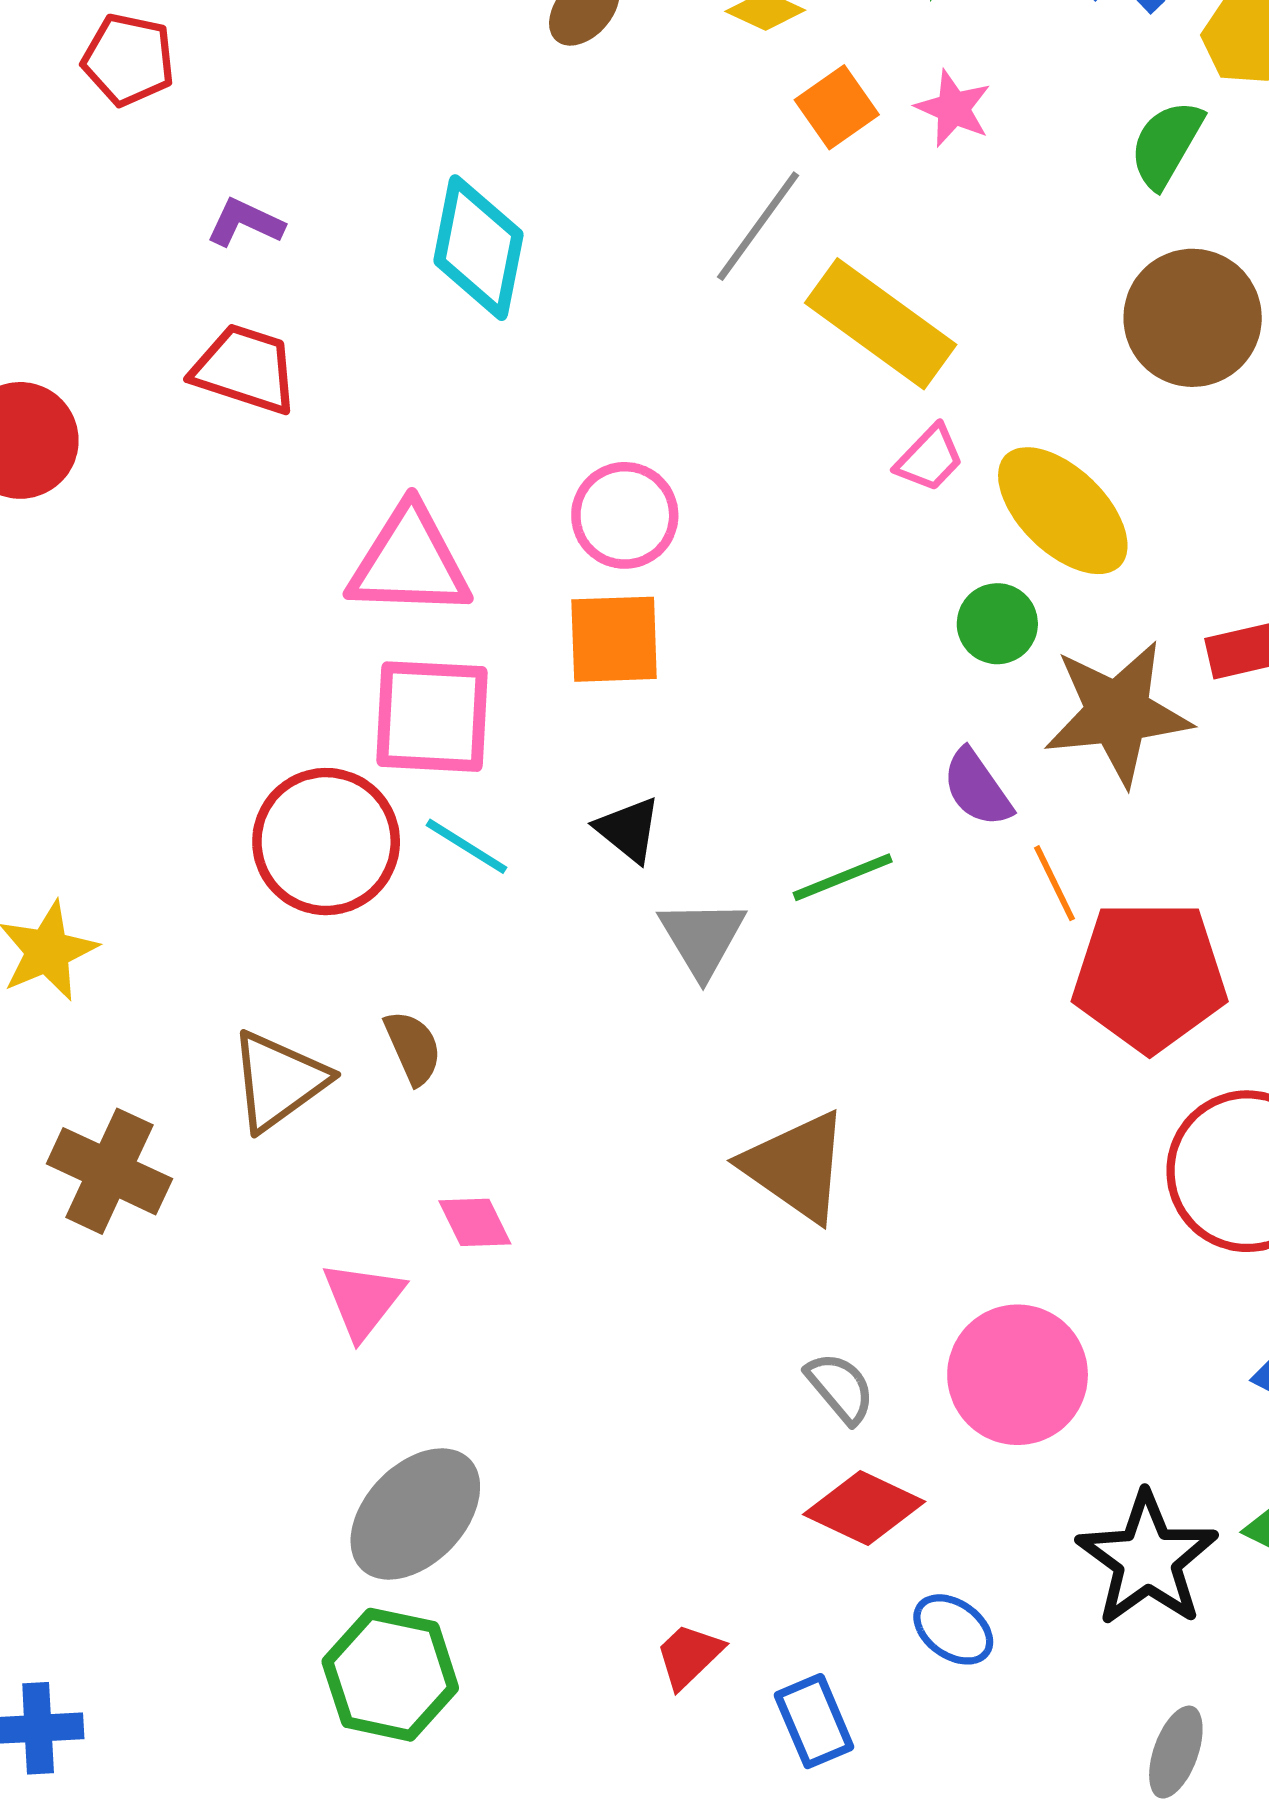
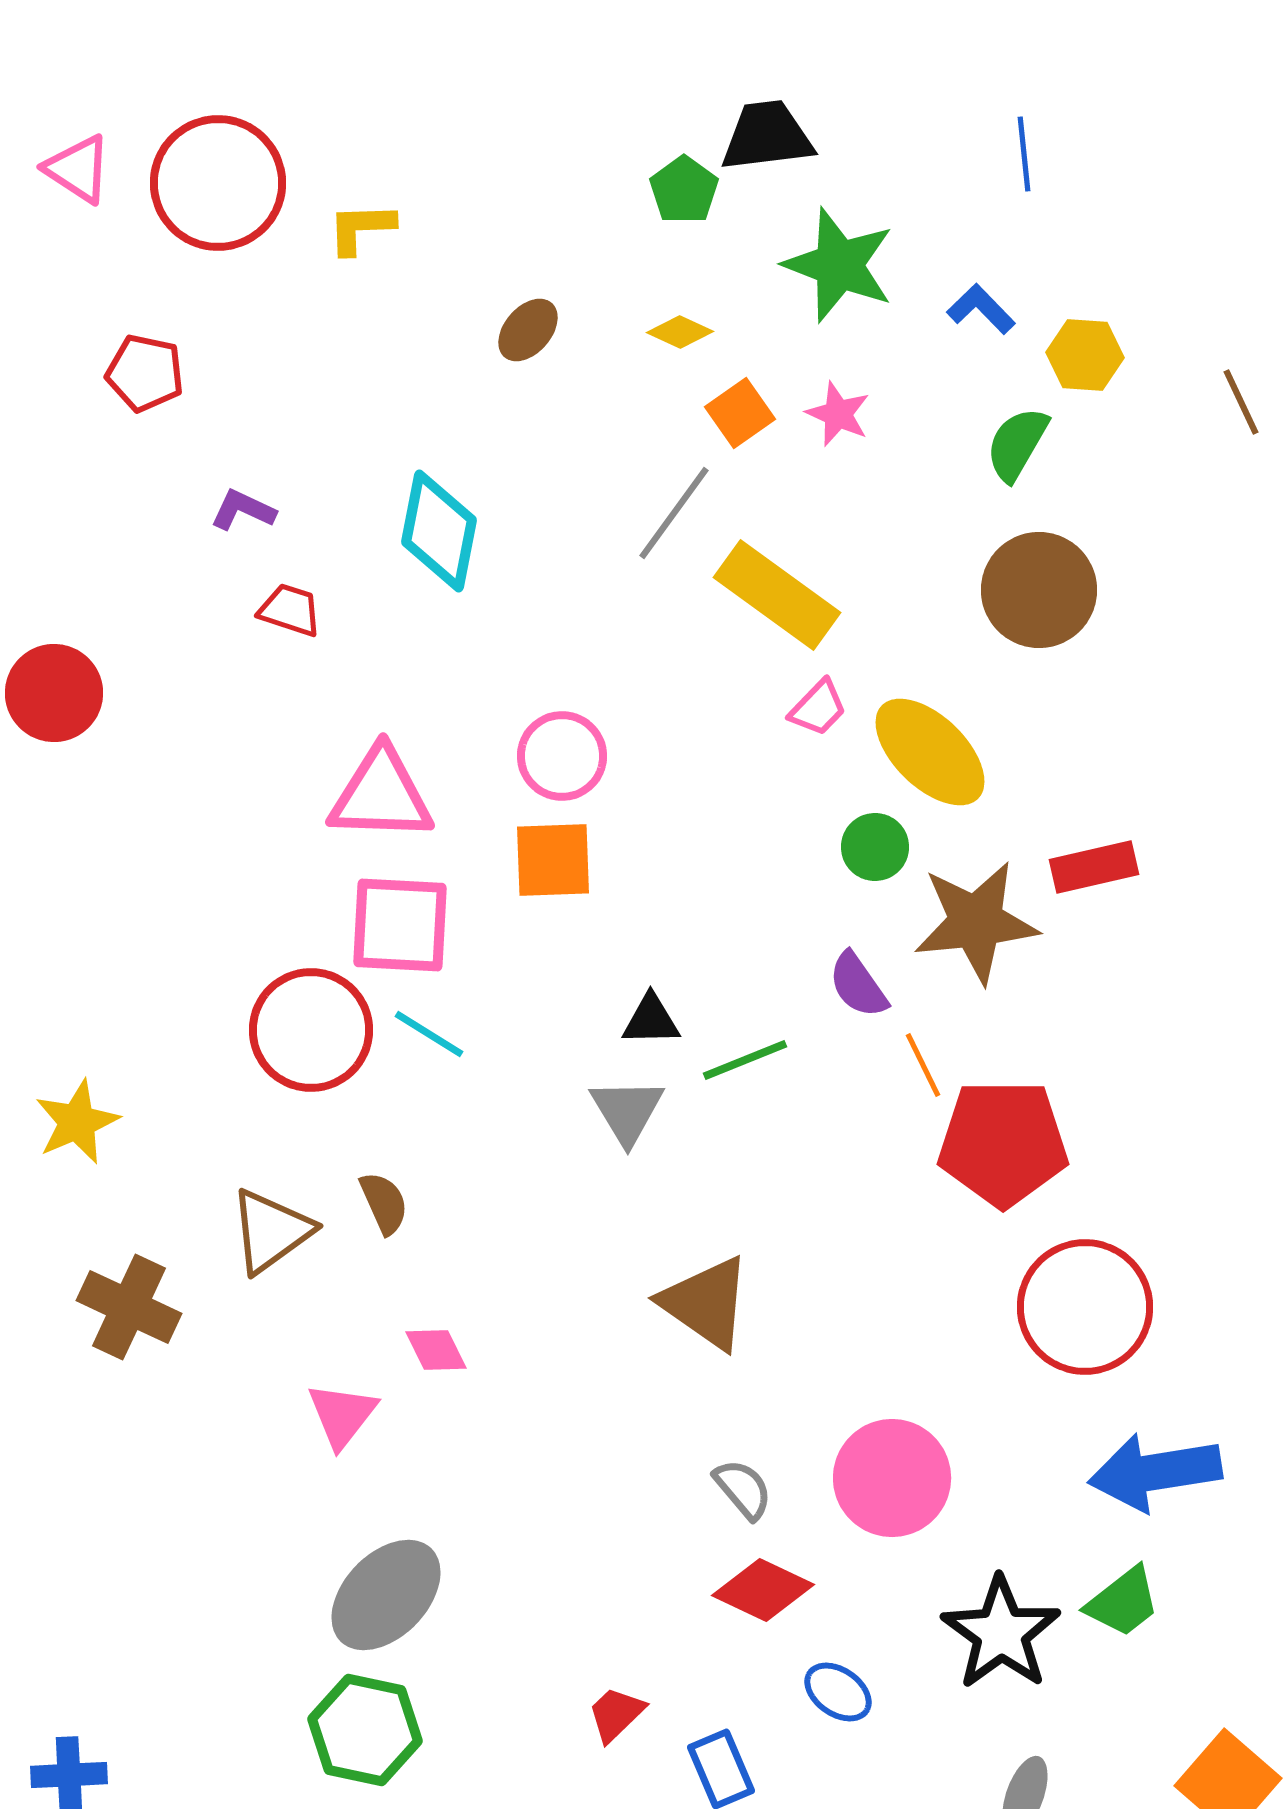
red trapezoid: (245, 369) -> (290, 610), moved, size x0.7
black triangle: (628, 830) -> (651, 1020), moved, turned -40

